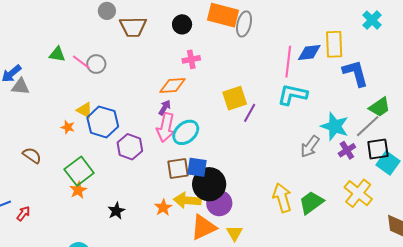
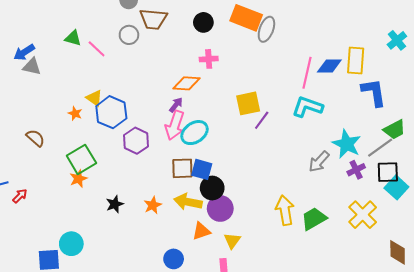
gray circle: (96, 64) -> (129, 35), moved
black circle: (209, 184) -> (212, 188), size x0.7
orange star: (163, 208) -> (153, 205), moved
orange triangle: (203, 227) -> (201, 231), size x0.7

